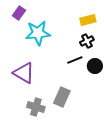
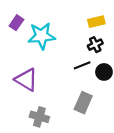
purple rectangle: (19, 13) -> (16, 23), moved
gray rectangle: (62, 97) -> (83, 103), moved

